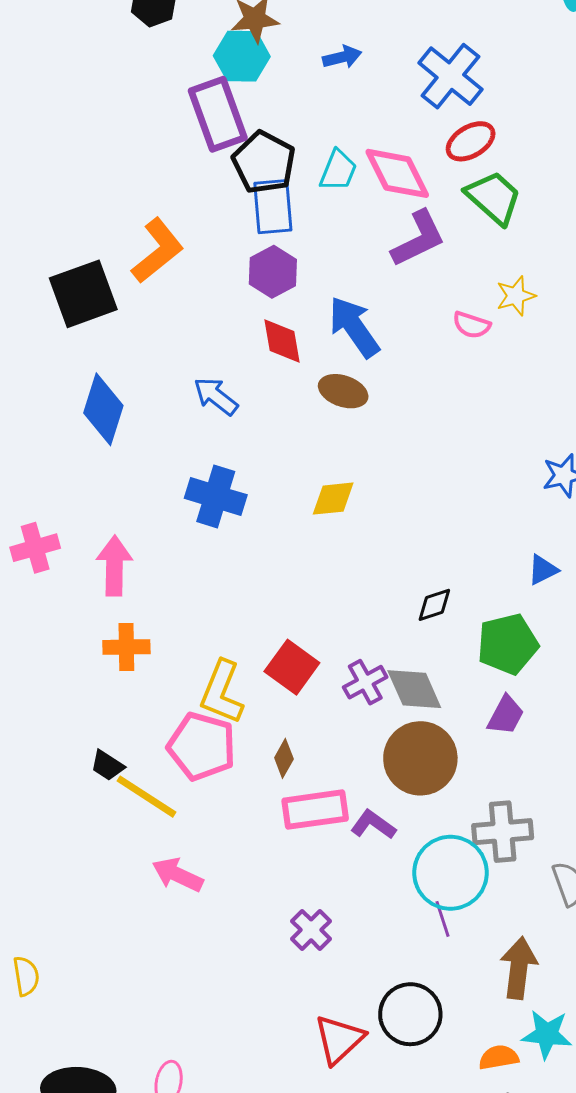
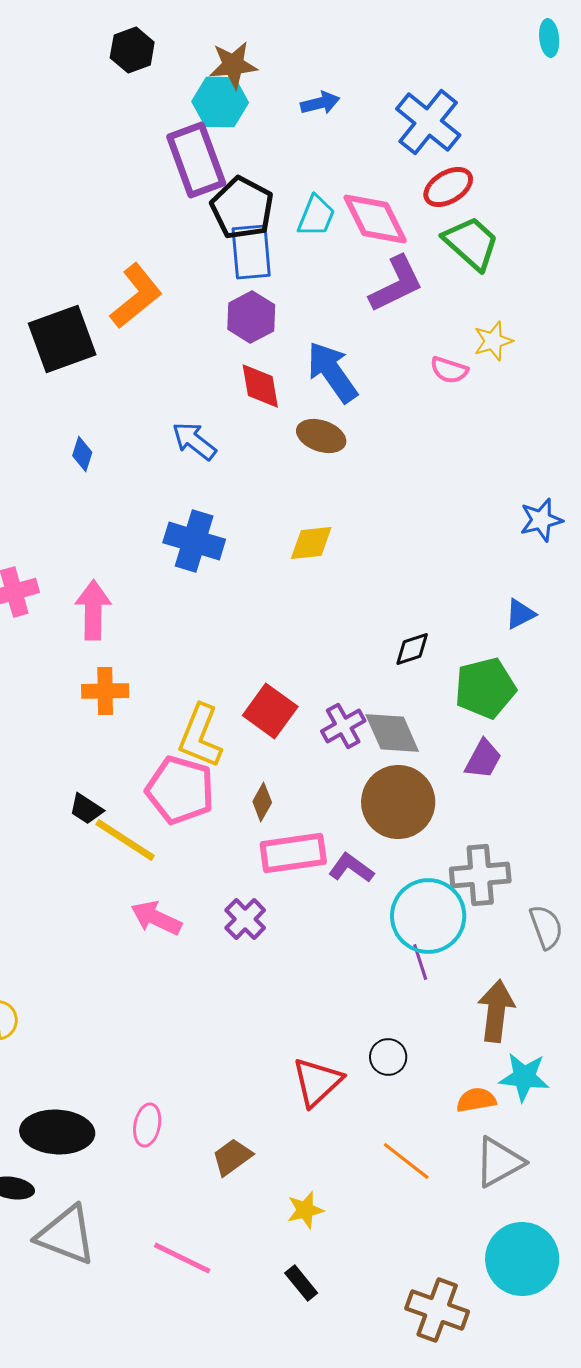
blue diamond: (103, 409) -> (82, 454), size x0.5
purple cross: (311, 930) -> (245, 919), moved
black circle: (410, 1014) -> (388, 1057), size x0.6

